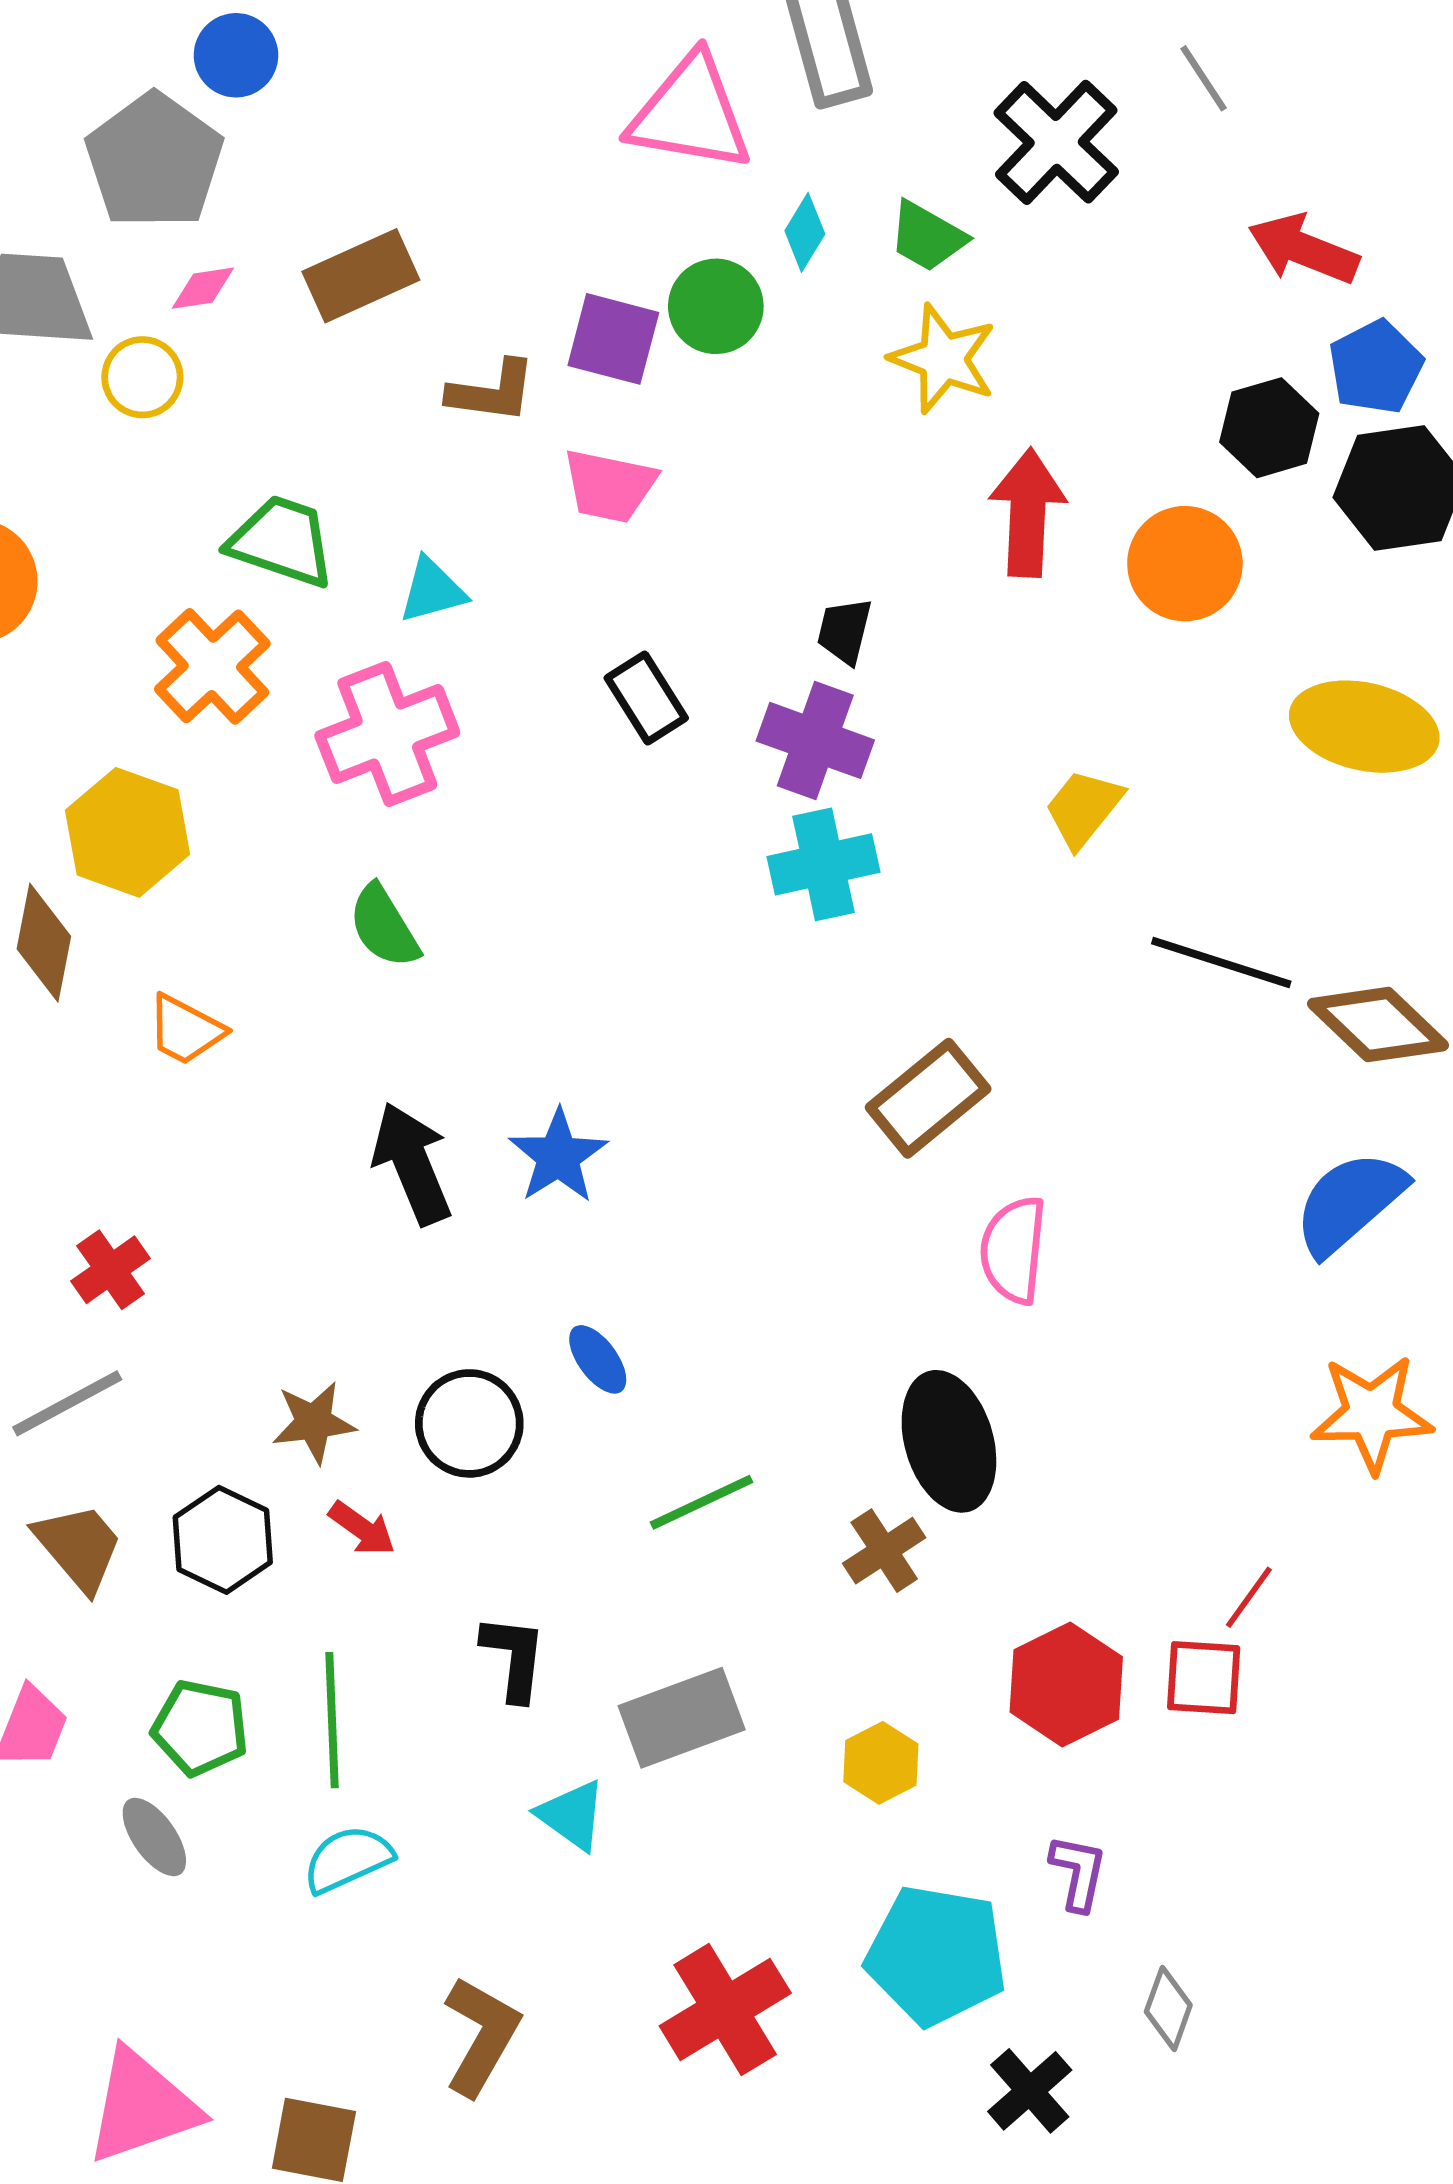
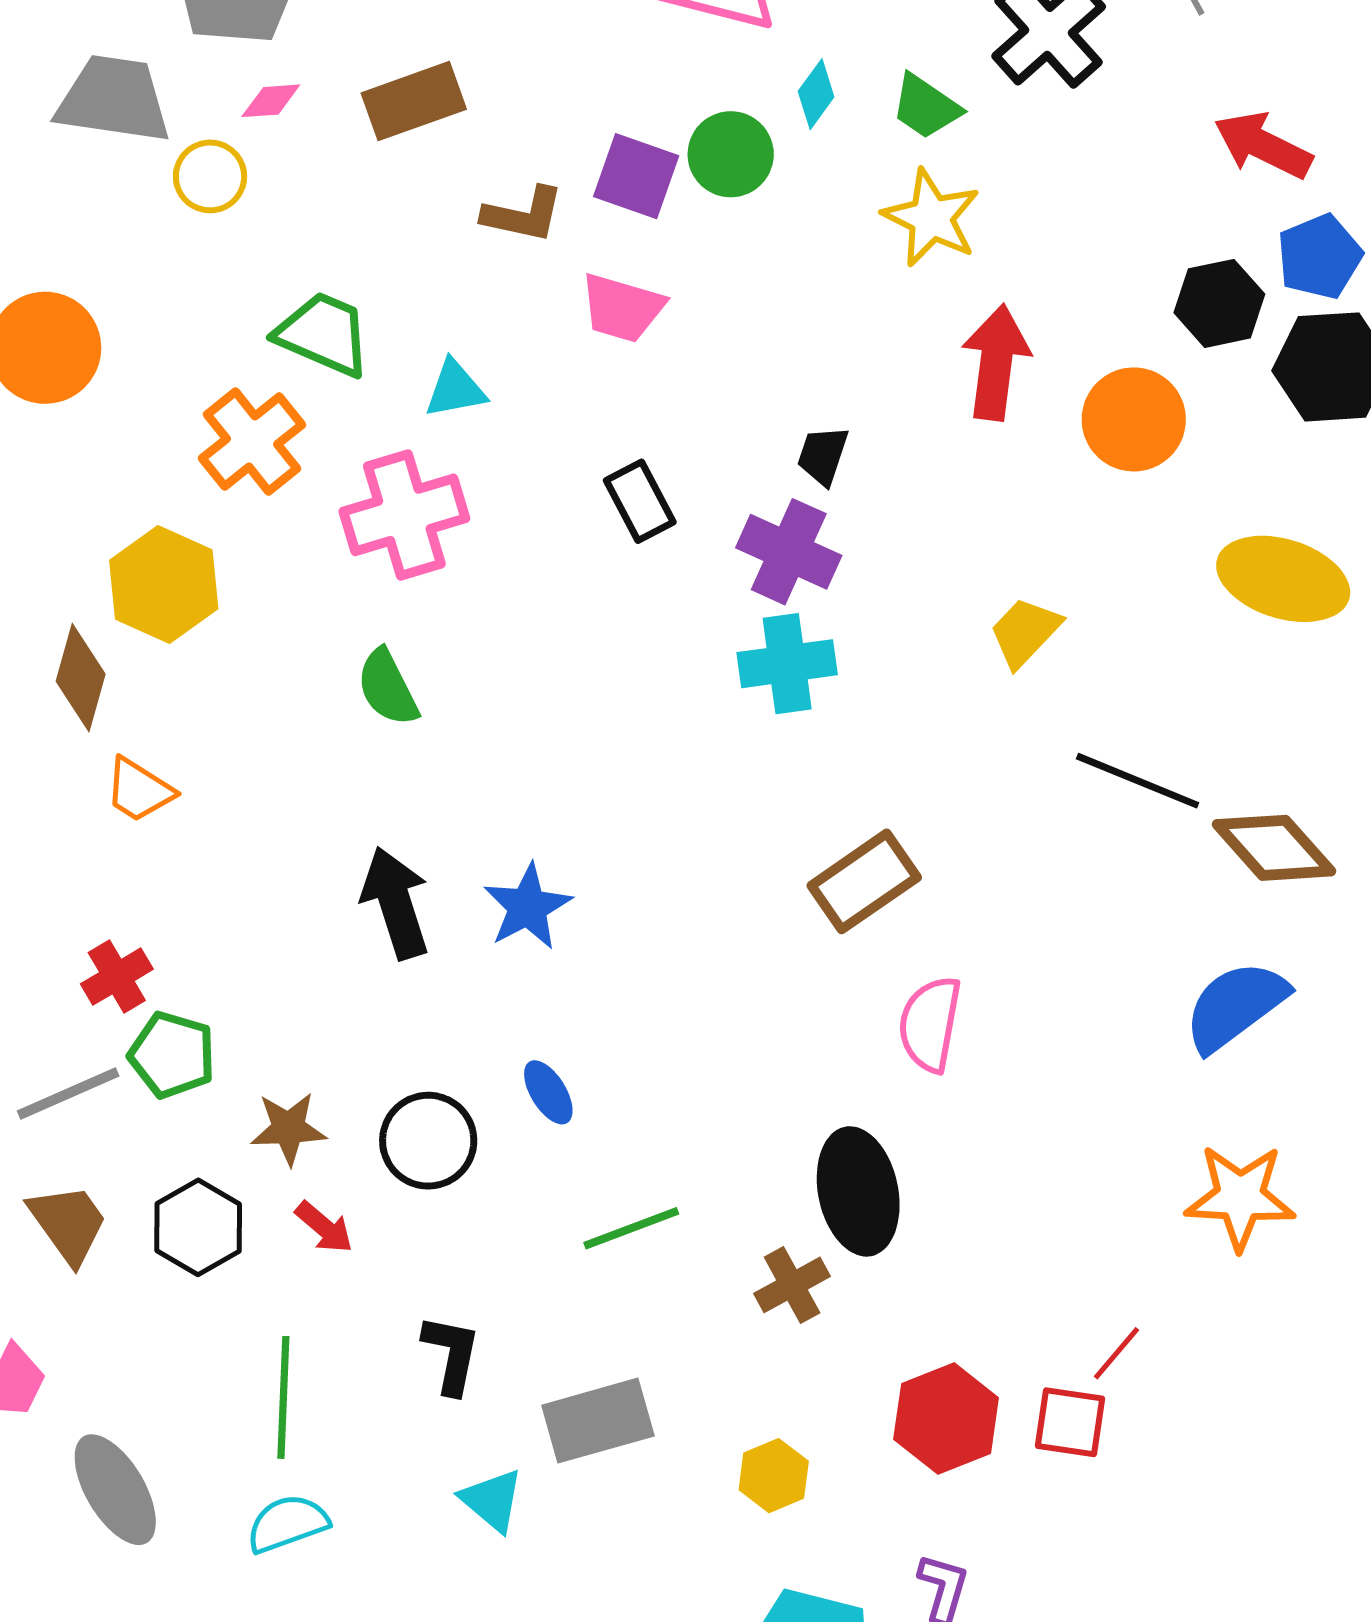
orange trapezoid: (186, 1030) -> (139, 790), moved
green pentagon: (200, 1728) -> (172, 1055), moved
gray ellipse: (154, 1837) -> (115, 1490), size x1.5

